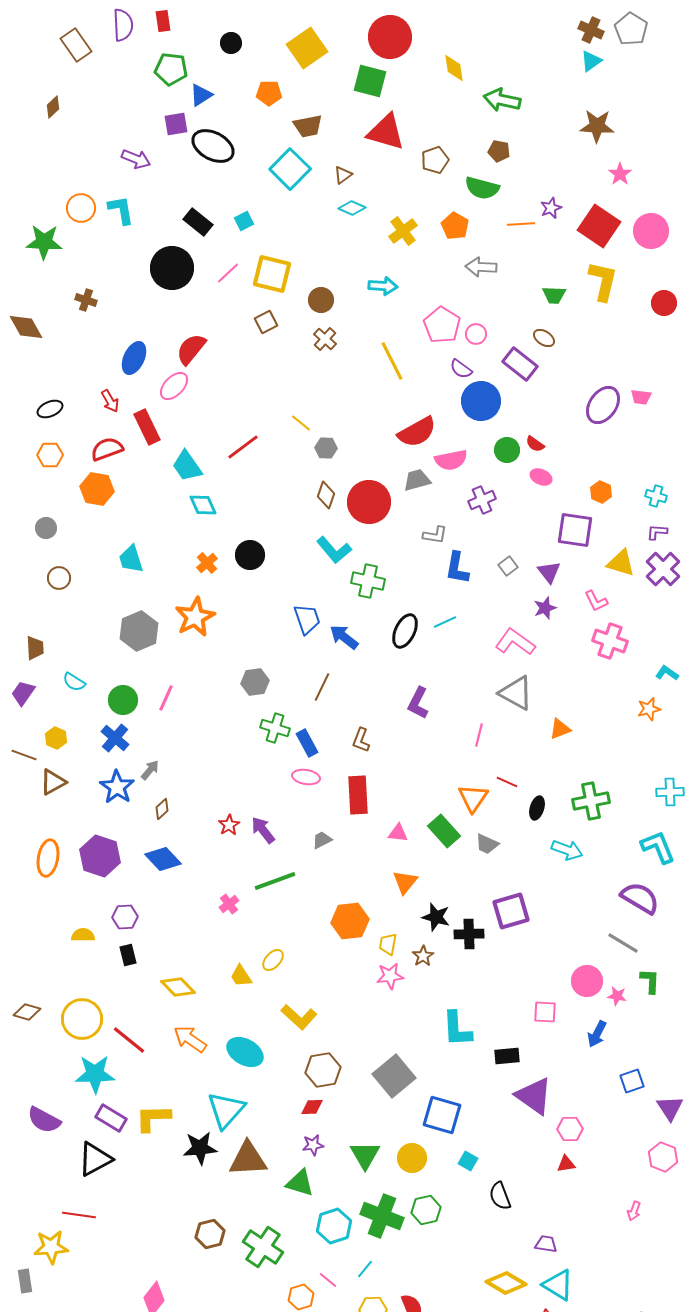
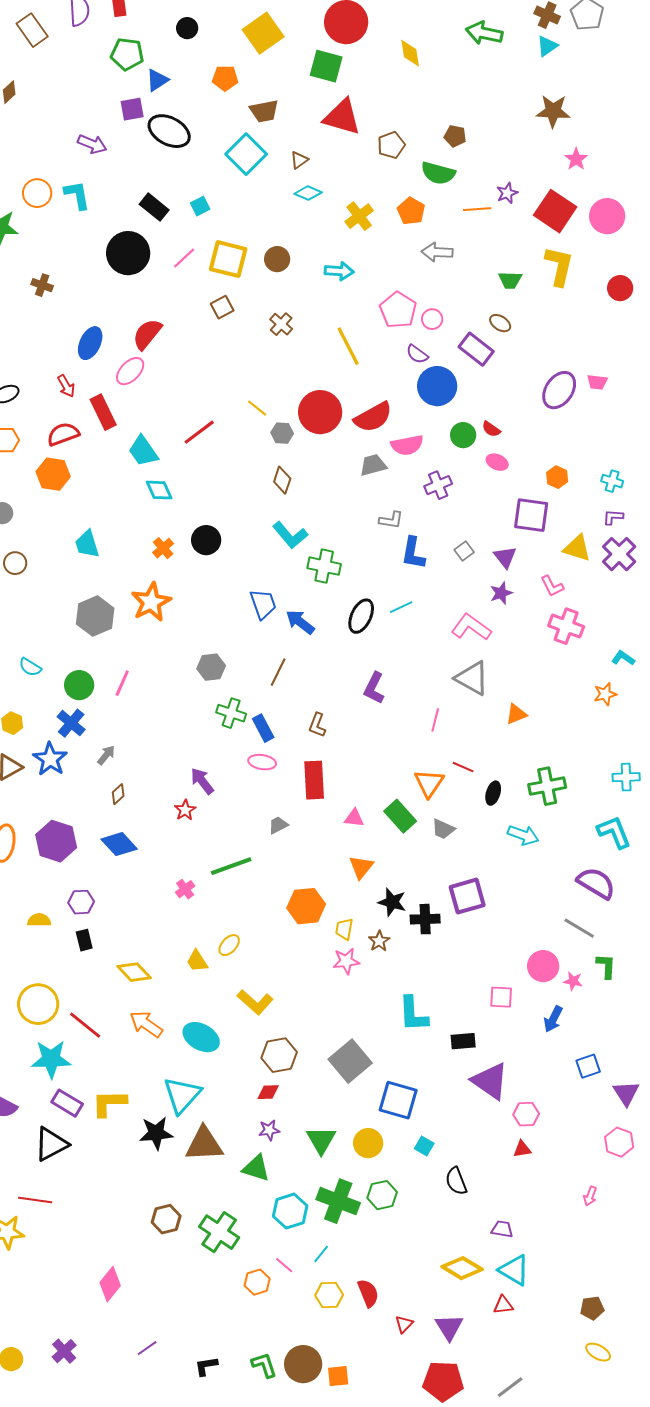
green arrow: (502, 100) -> (484, 33), moved
brown circle: (321, 300) -> (277, 259), moved
red circle: (369, 502) -> (320, 412), moved
blue star: (117, 787) -> (50, 759), moved
purple arrow: (263, 830) -> (202, 781), moved

